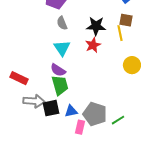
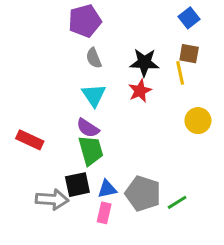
gray arrow: (34, 101) -> (52, 199), moved
pink rectangle: (80, 127) -> (104, 213), moved

